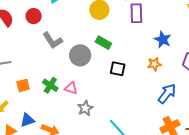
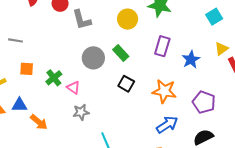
purple rectangle: (136, 13) -> (162, 46), moved
gray L-shape: (53, 40) -> (82, 20), moved
blue star: (163, 40) -> (191, 60), moved
orange star: (154, 64) -> (164, 91), size x1.6

